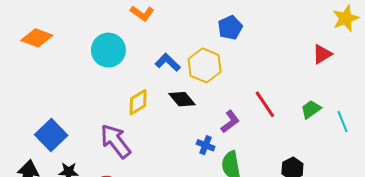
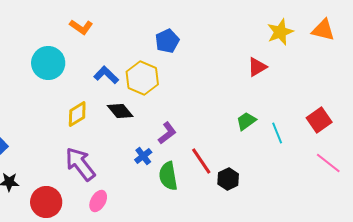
red line: (265, 104) -> (201, 161), moved
purple arrow: (116, 141) -> (80, 164), moved
blue cross: (206, 145) -> (143, 156), turned 30

